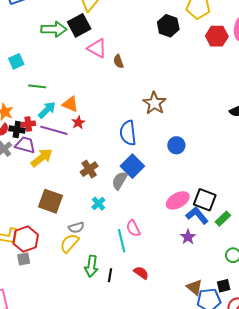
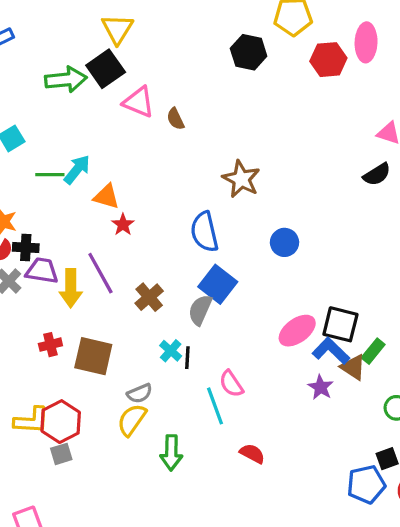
cyan arrow: (47, 110) -> (77, 169), moved
red cross: (28, 124) -> (50, 345), moved
purple line: (54, 130) -> (100, 273), moved, turned 52
yellow arrow: (42, 158) -> (71, 288), turned 135
black line: (110, 275) -> (187, 358), moved
brown triangle: (194, 287) -> (353, 367), moved

